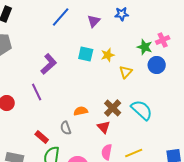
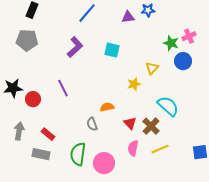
purple triangle: (94, 21) -> (128, 17), moved, turned 40
yellow star: (108, 55) -> (134, 84), moved
purple L-shape: (49, 64) -> (75, 47), moved
brown cross: (113, 108) -> (151, 126), moved
red rectangle: (42, 137) -> (48, 134), moved

